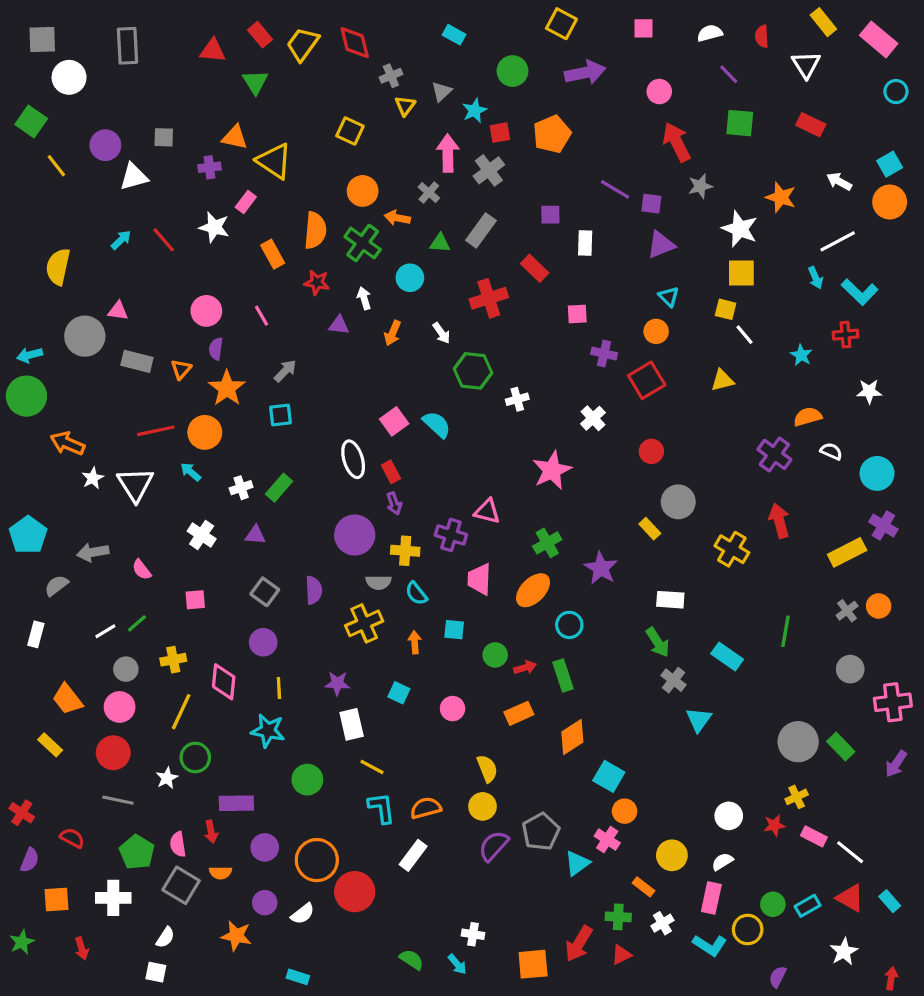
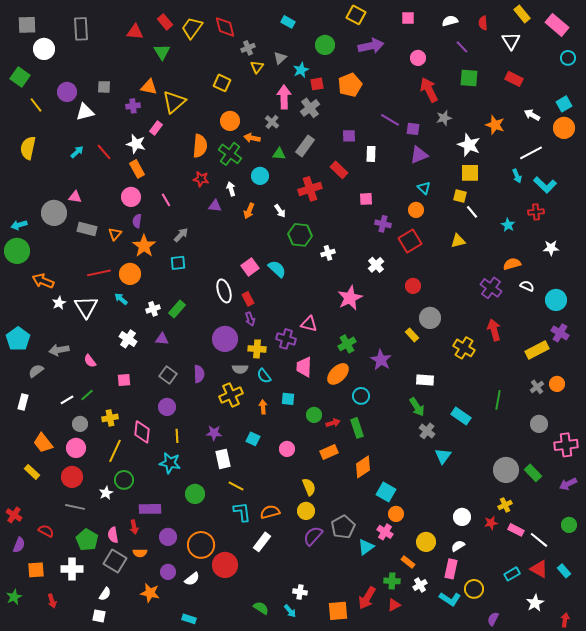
yellow triangle: (274, 161) -> (174, 102), turned 45
orange rectangle: (273, 254) -> (137, 169), moved
yellow semicircle: (58, 267) -> (28, 148), moved
purple arrow: (896, 764) -> (568, 484), turned 30
green circle: (773, 904) -> (569, 525), moved

